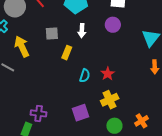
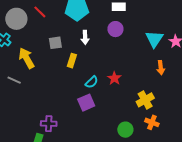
cyan semicircle: (85, 76) -> (92, 82), turned 32
yellow cross: (110, 100) -> (145, 100), moved
purple square: (81, 113) -> (86, 103), moved
orange cross: (141, 121) -> (152, 122), turned -32

